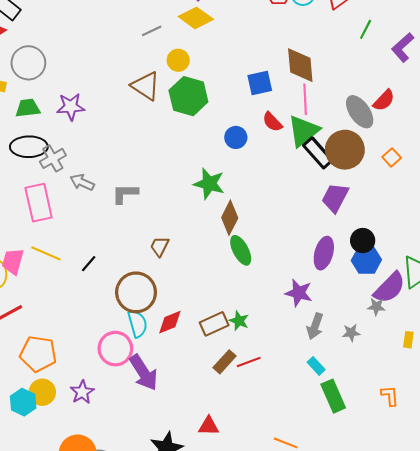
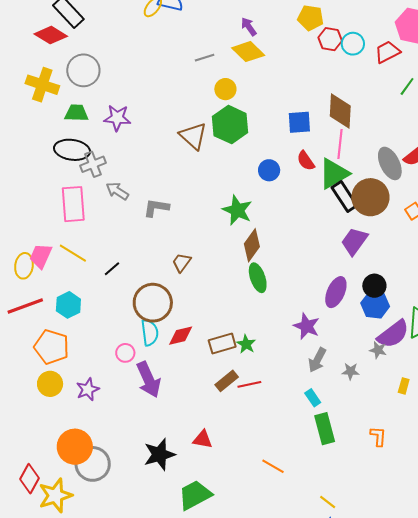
brown triangle: (146, 86) -> (193, 136), moved
pink circle: (115, 349) -> (125, 353), size x0.6
cyan hexagon: (23, 402) -> (68, 305), moved

